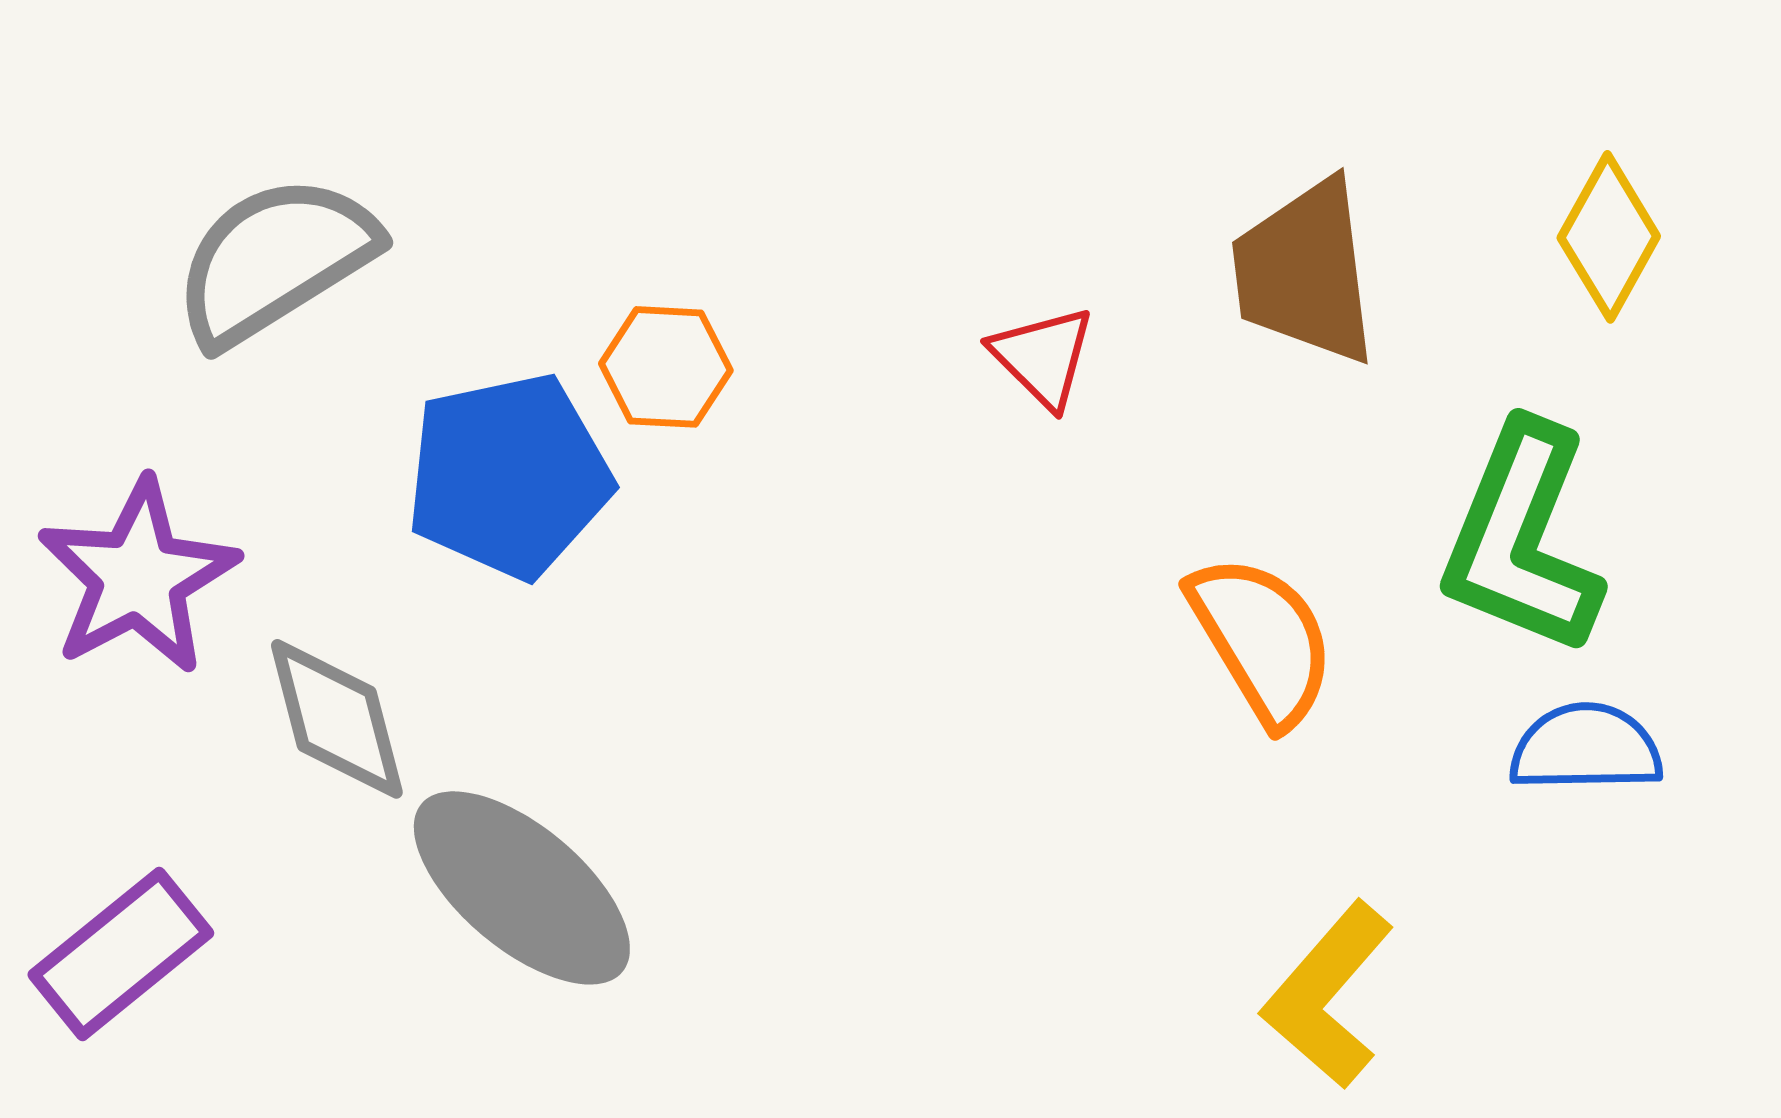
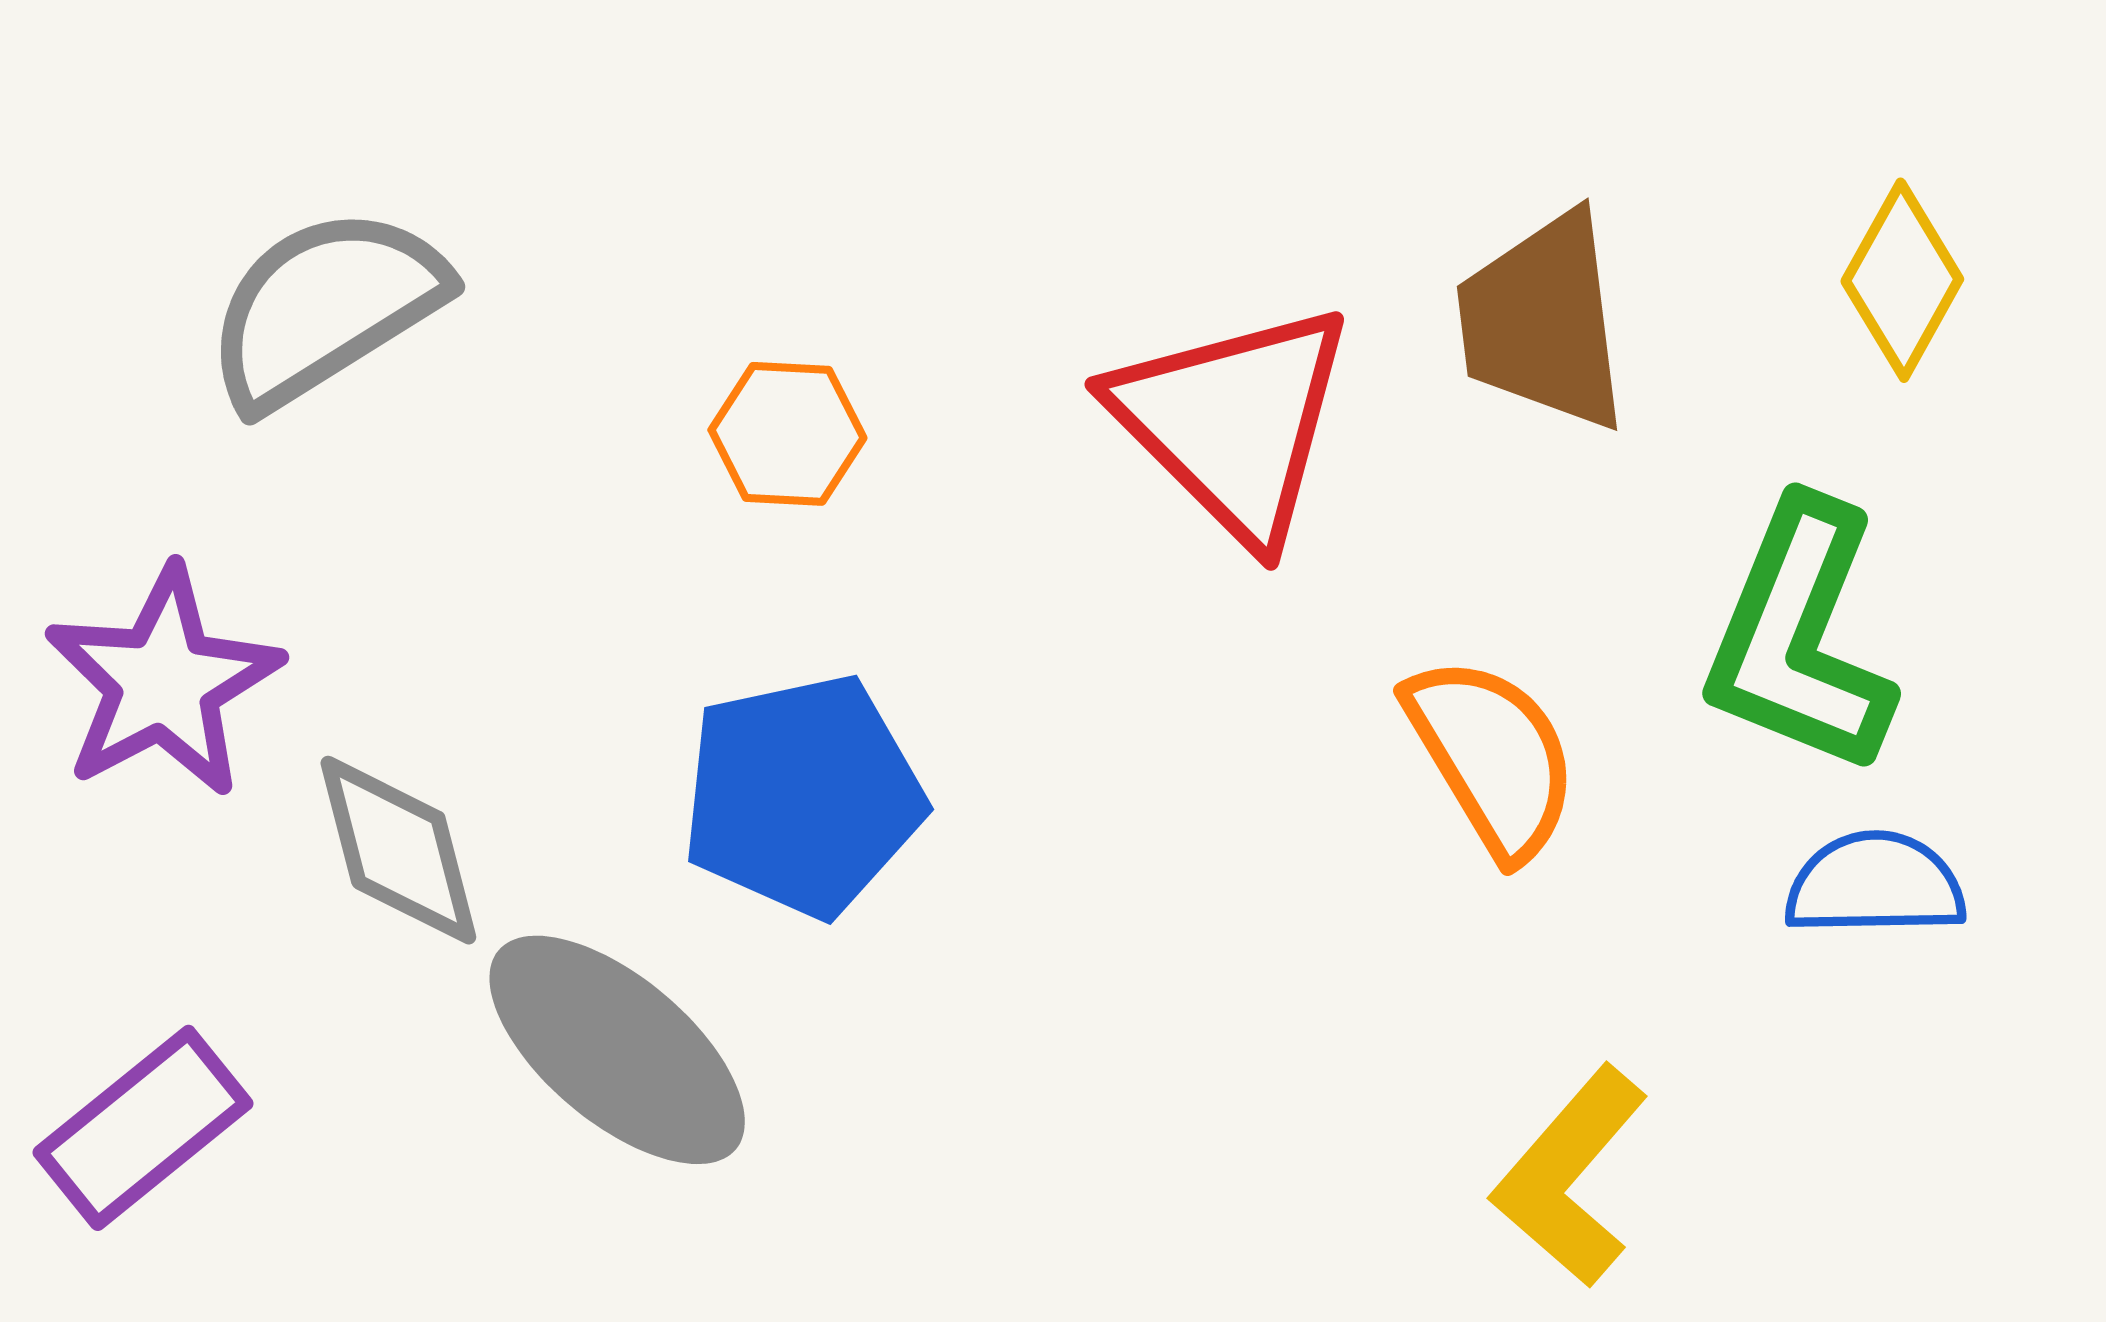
red triangle: (1043, 357) -> (1233, 422), size x2.0
blue pentagon: (509, 476) -> (803, 796), moved

